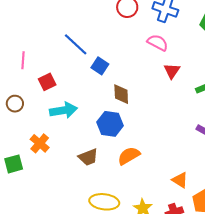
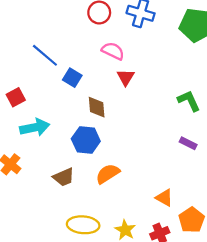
pink semicircle: (158, 43) -> (113, 51), moved
red triangle: (172, 71) -> (126, 77), moved

